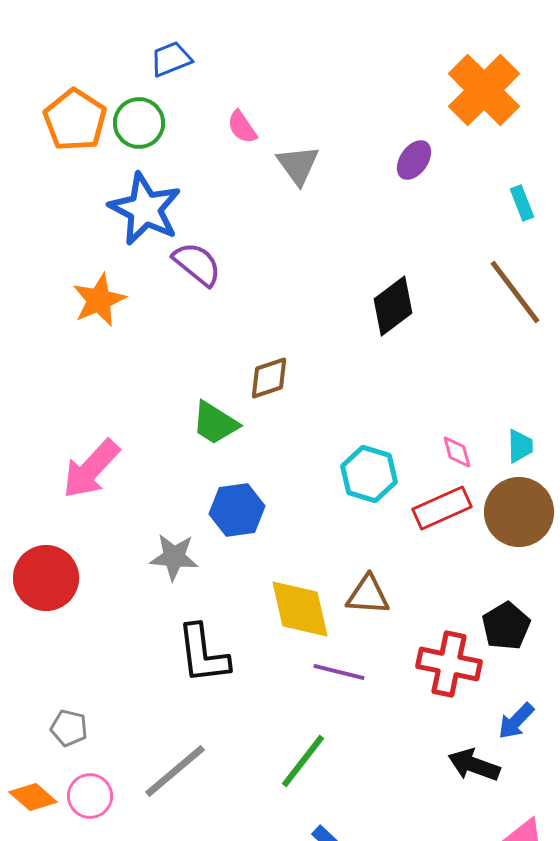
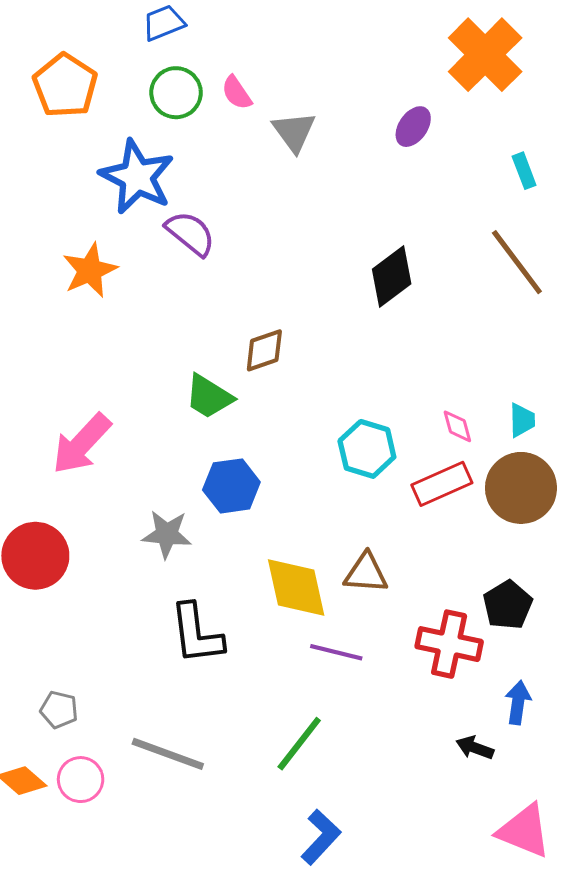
green circle: (139, 123) -> (176, 93), moved
blue arrow: (516, 721) -> (518, 703), turned 144
black arrow: (474, 765) -> (475, 748), size x0.7
gray line: (175, 771) -> (168, 754), turned 60

